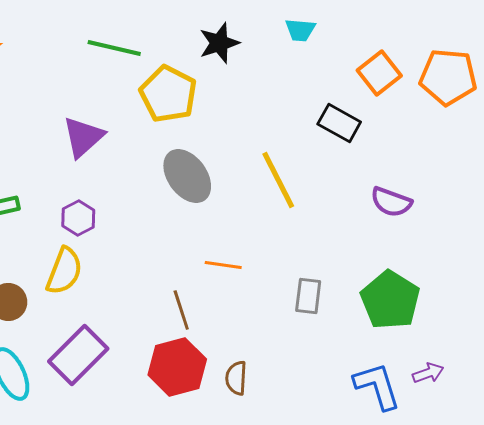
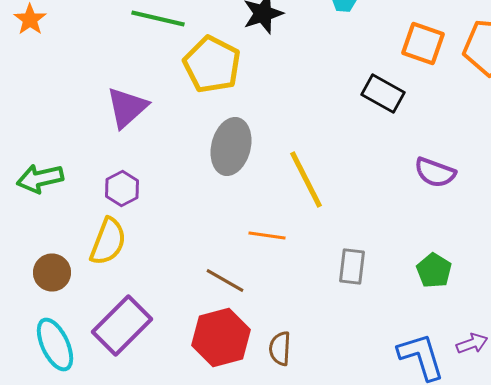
orange square: (379, 73) -> (423, 44), turned -33
gray ellipse: (187, 176) -> (231, 146), turned 50
yellow line: (278, 180) -> (306, 180), moved
green pentagon: (390, 300) -> (434, 270), size x0.6
brown line: (181, 310) -> (225, 280), turned -42

